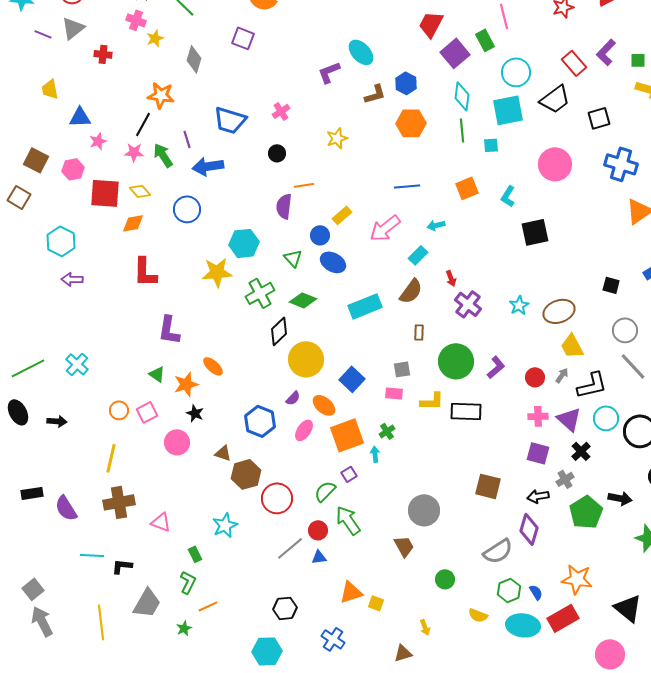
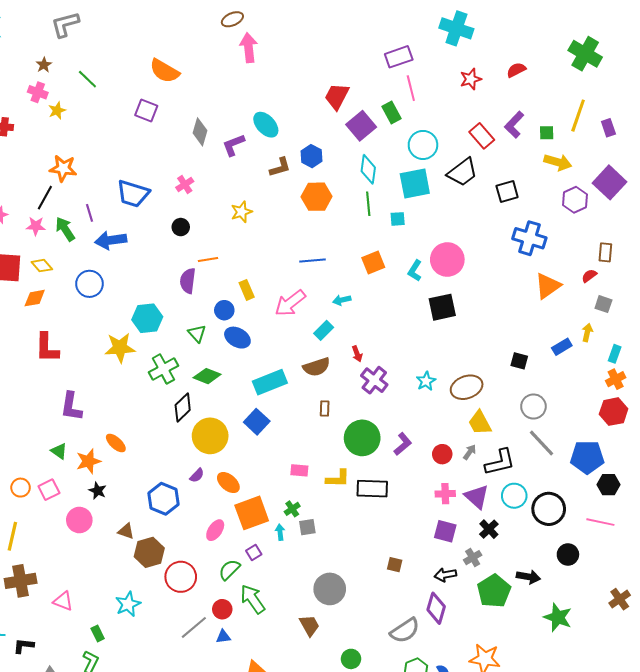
gray diamond: (194, 59) -> (200, 132), moved
pink circle: (555, 164) -> (447, 260), moved
yellow rectangle: (342, 215) -> (247, 290), turned -72
brown semicircle: (411, 291) -> (317, 367), turned 36
gray square: (402, 369) -> (307, 527), moved
blue square: (352, 379) -> (257, 422), moved
pink ellipse: (304, 430) -> (215, 530), moved
brown square: (488, 486) -> (395, 565), size x0.6

